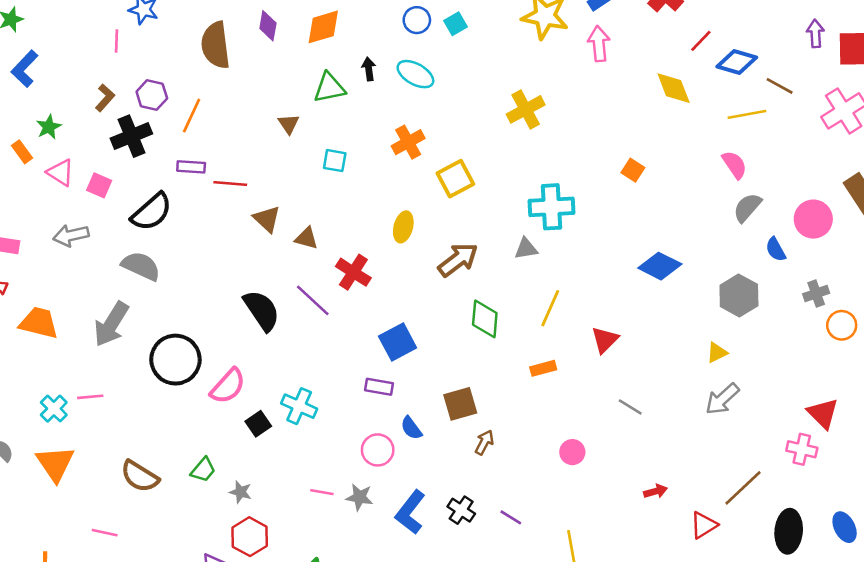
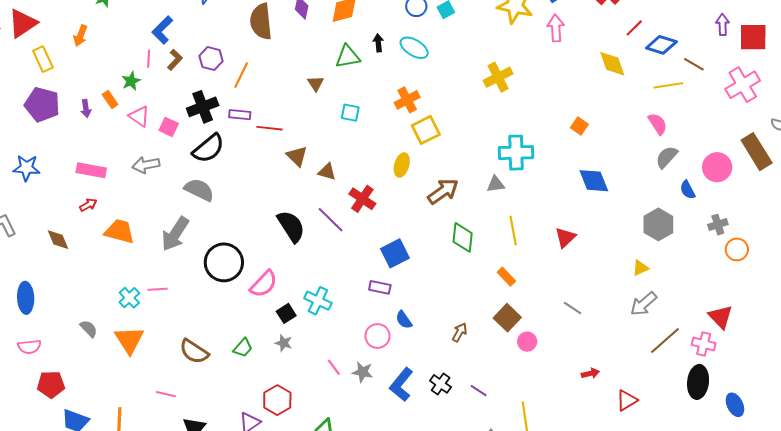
pink line: (116, 41) -> (149, 59), moved
blue L-shape: (25, 69) -> (162, 30), moved
black cross: (131, 136) -> (203, 107), moved
yellow square: (455, 179) -> (426, 130), moved
blue diamond: (660, 266) -> (594, 181), moved, turned 40
yellow line: (550, 308) -> (513, 230), turned -36
red triangle: (605, 340) -> (565, 237), moved
orange rectangle: (543, 368) -> (506, 277), turned 60
brown square: (460, 404) -> (507, 318), moved, turned -32
brown line: (743, 488) -> (665, 340), moved
gray star: (241, 492) -> (284, 343), moved
pink line: (322, 492) -> (334, 367), turned 42
black ellipse: (789, 531) -> (698, 382), moved

